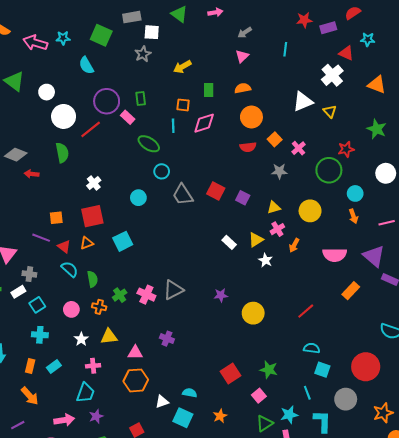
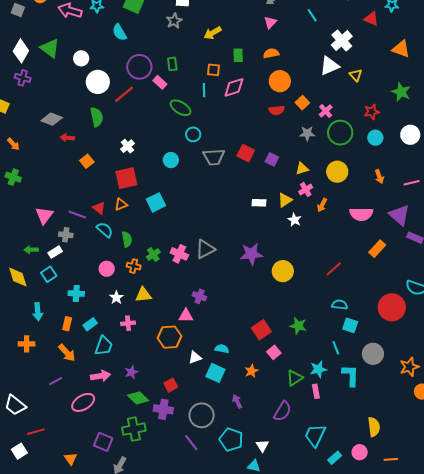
cyan line: (285, 49) -> (312, 15), turned -40
white cross: (332, 75) -> (342, 41), moved
green circle: (329, 170) -> (340, 133), moved
cyan circle: (355, 193) -> (375, 138), moved
gray trapezoid: (183, 195) -> (214, 157), turned -60
orange square: (56, 218) -> (87, 161), moved, turned -32
purple line: (41, 238) -> (77, 215), moved
white rectangle: (229, 242) -> (259, 203), turned -40
purple star: (221, 295) -> (251, 254), size x1.6
cyan square: (37, 305) -> (49, 274), moved
pink triangle: (135, 353) -> (186, 316), moved
red circle: (366, 367) -> (392, 307), moved
cyan trapezoid: (85, 393) -> (104, 346), moved
pink square: (259, 396) -> (274, 352), moved

